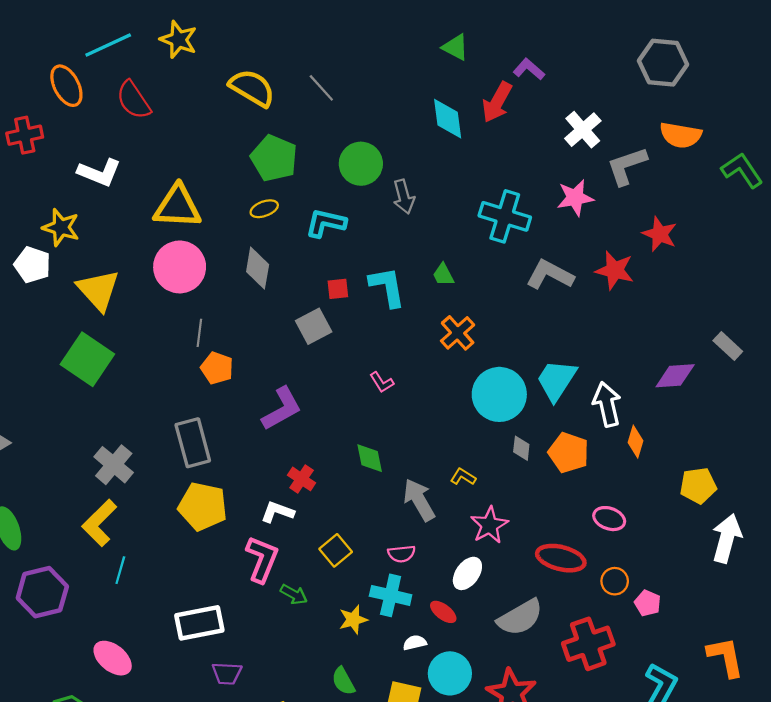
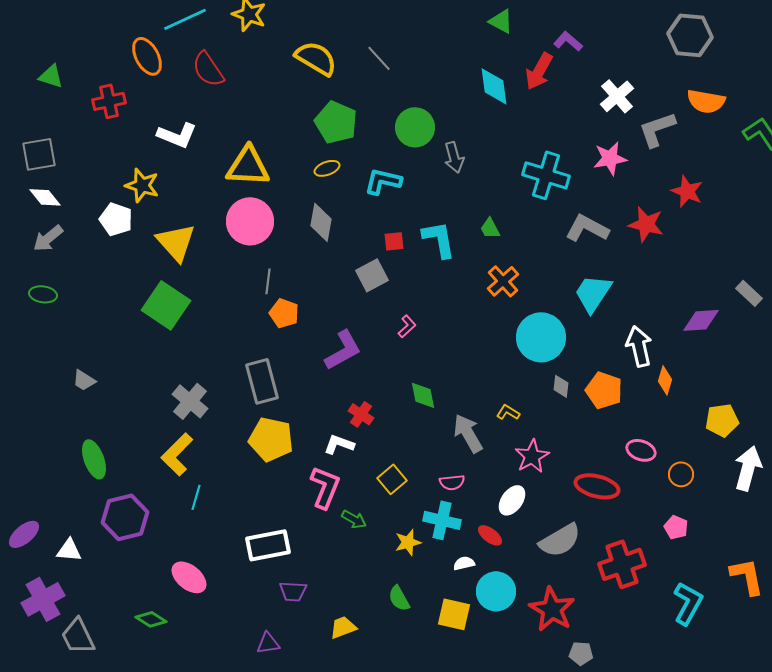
cyan trapezoid: (556, 380) -> (593, 293), moved
pink L-shape: (382, 382) -> (407, 326), moved, turned -100
orange circle: (615, 581) -> (681, 474), moved

